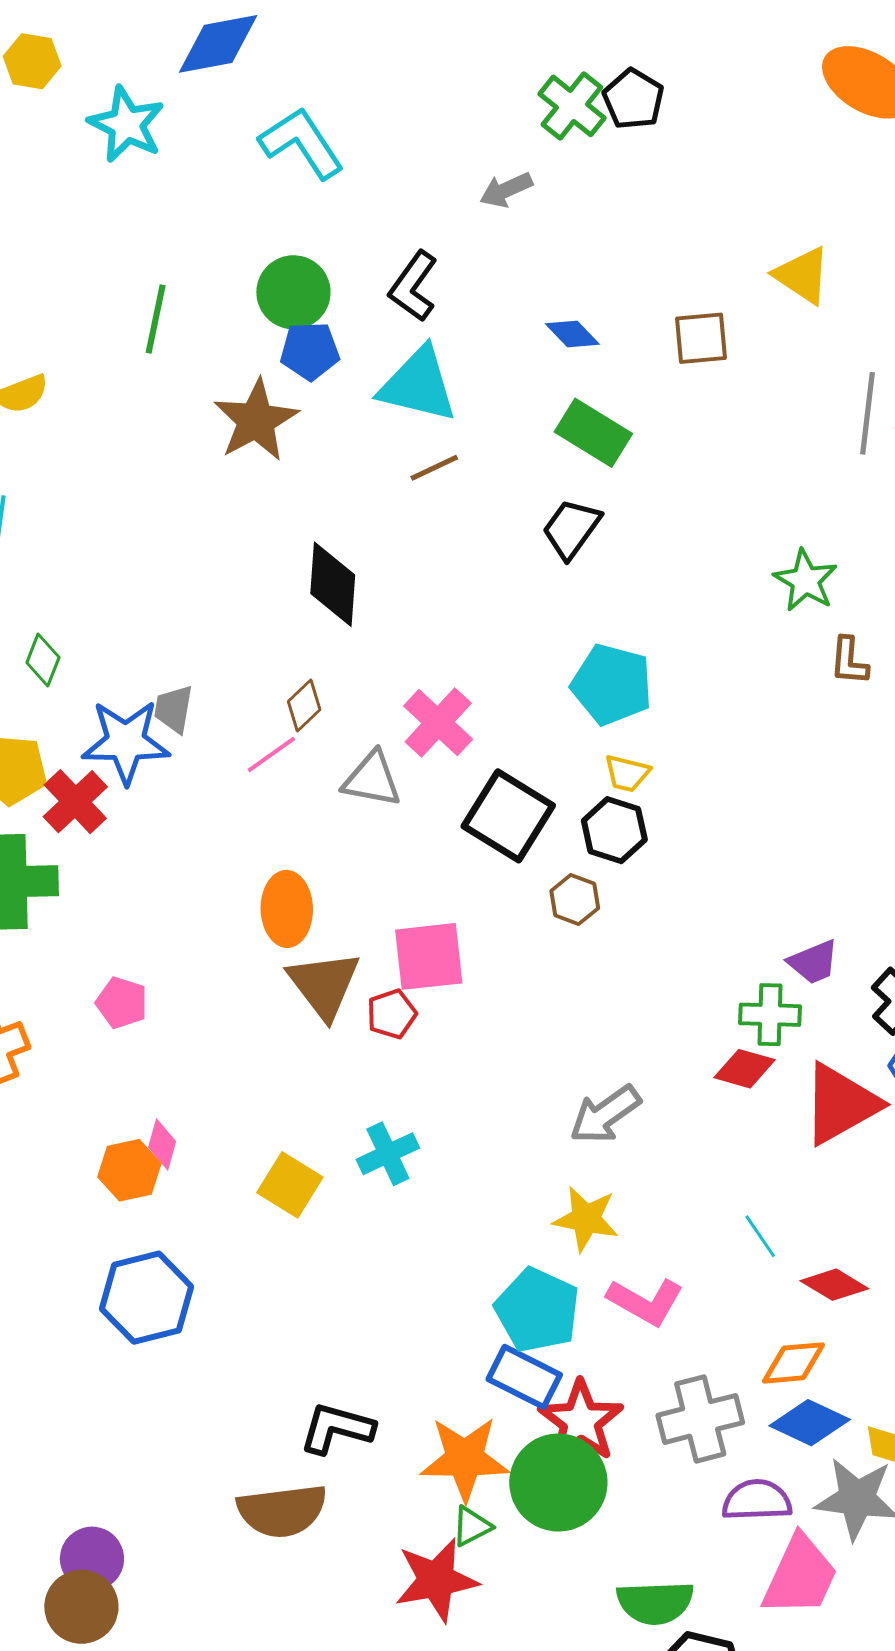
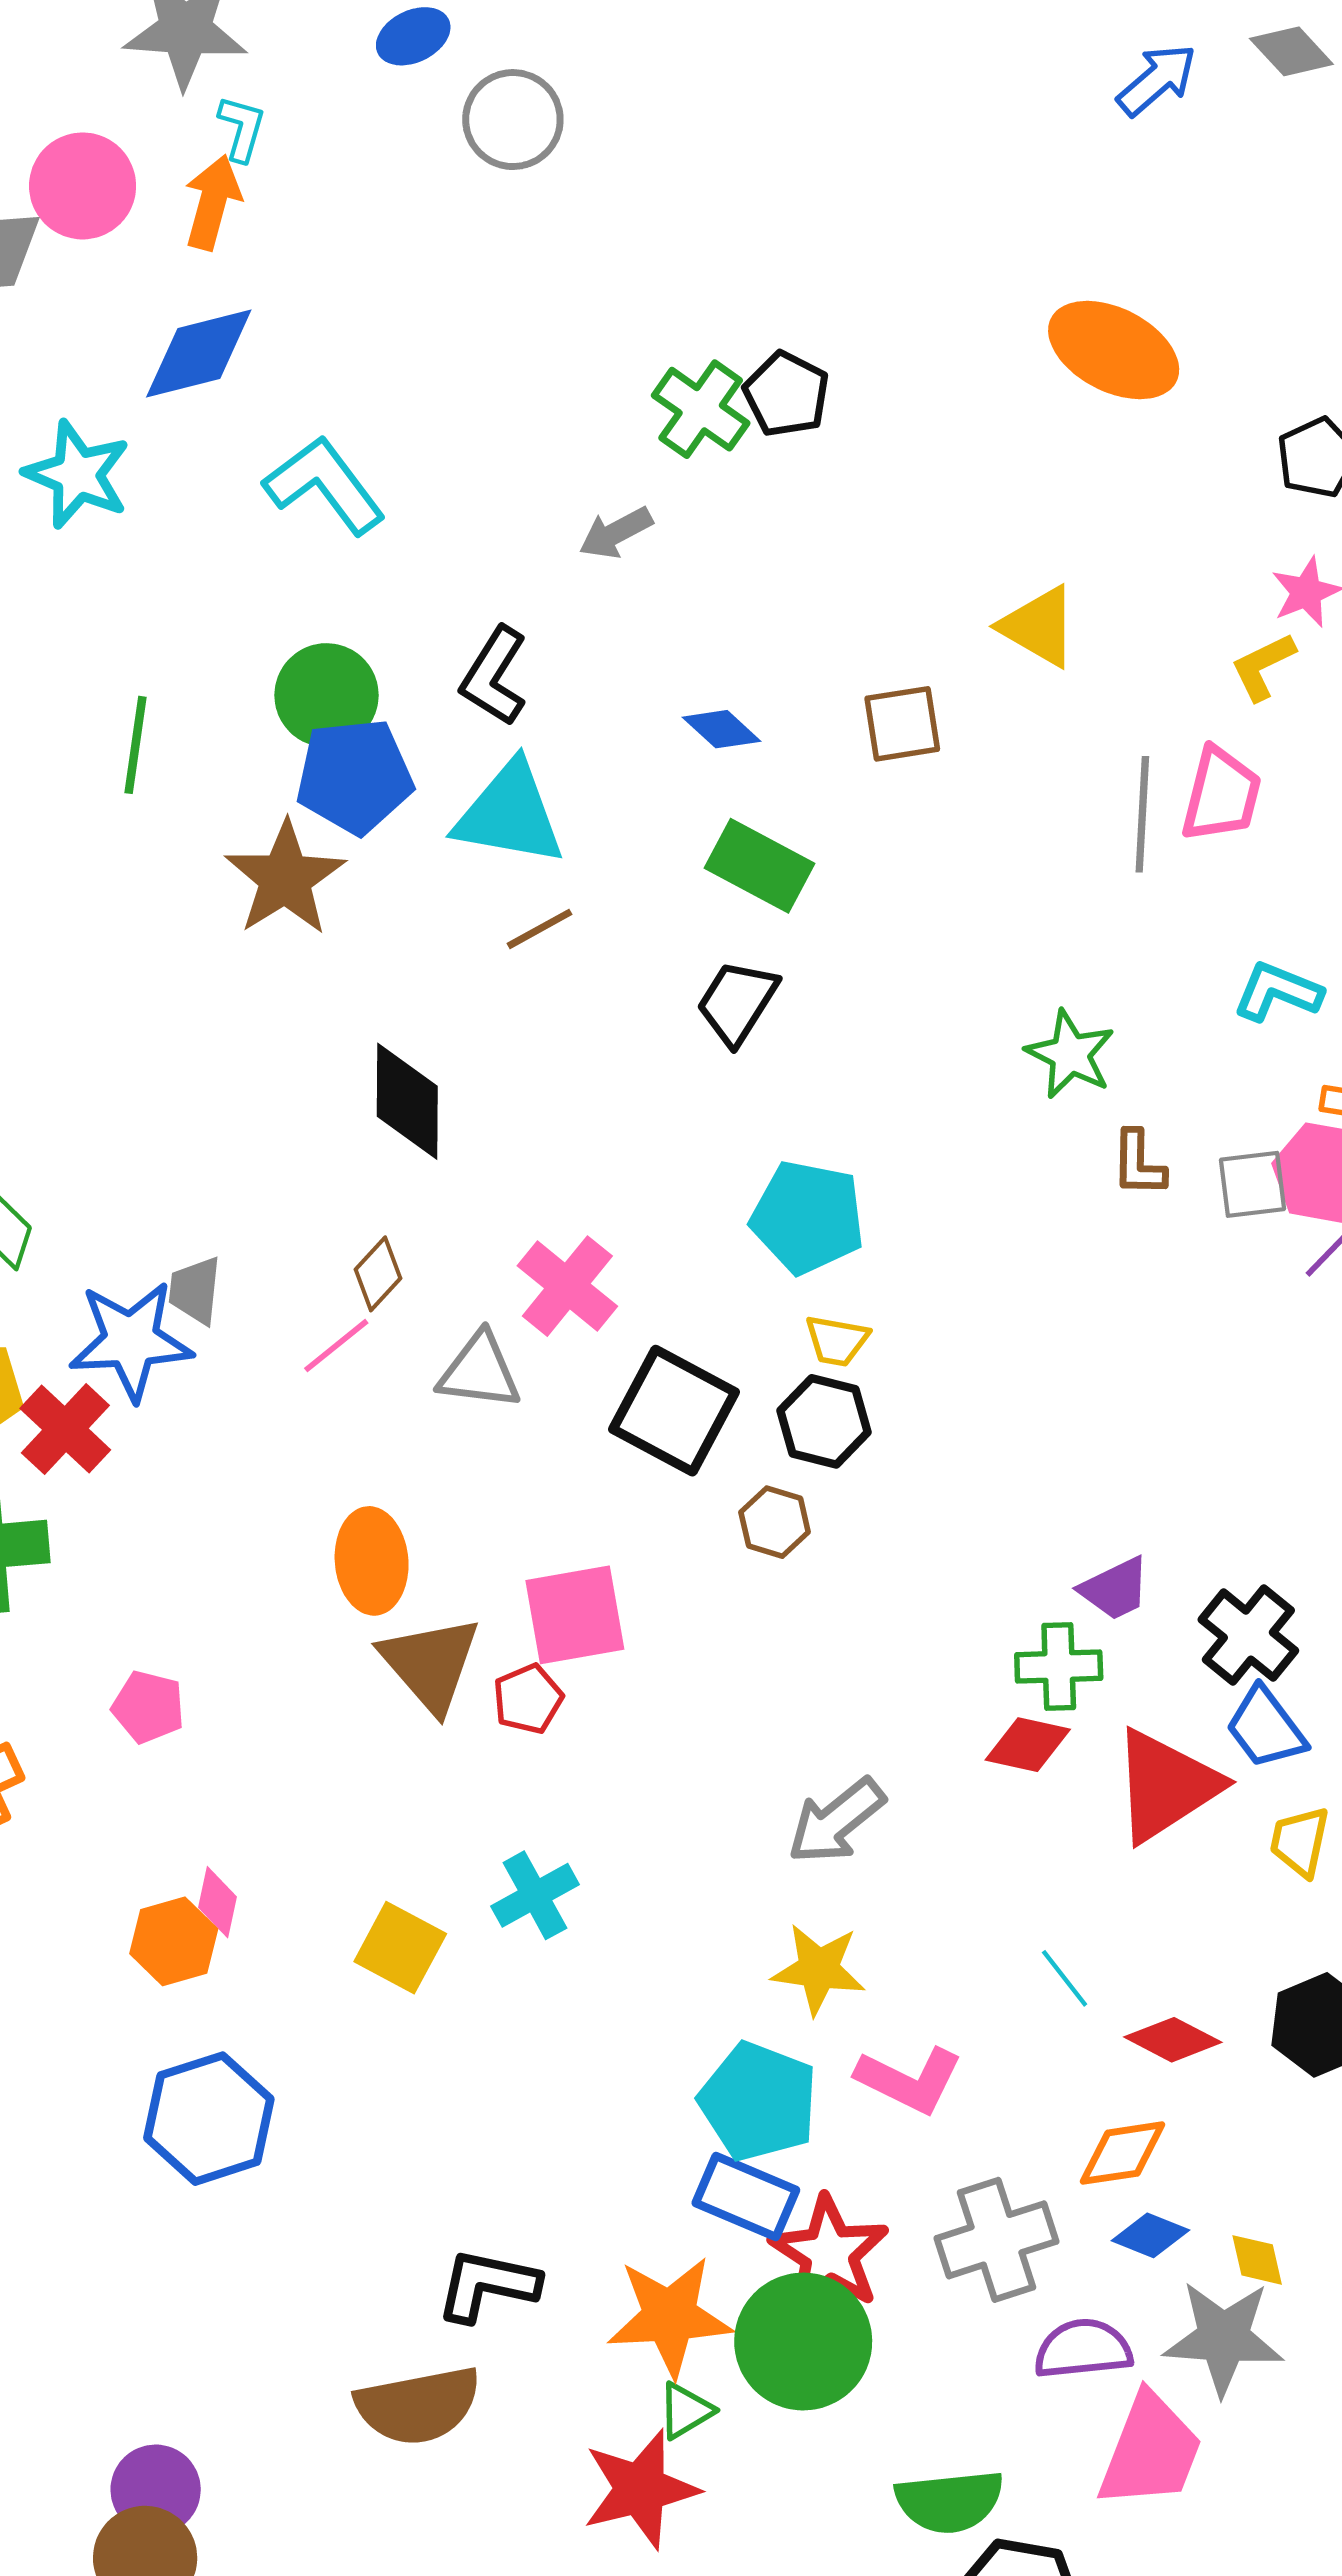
blue pentagon: (310, 351) -> (355, 776), size x1.4
blue diamond: (810, 1423) -> (1150, 2235), size x0.7

